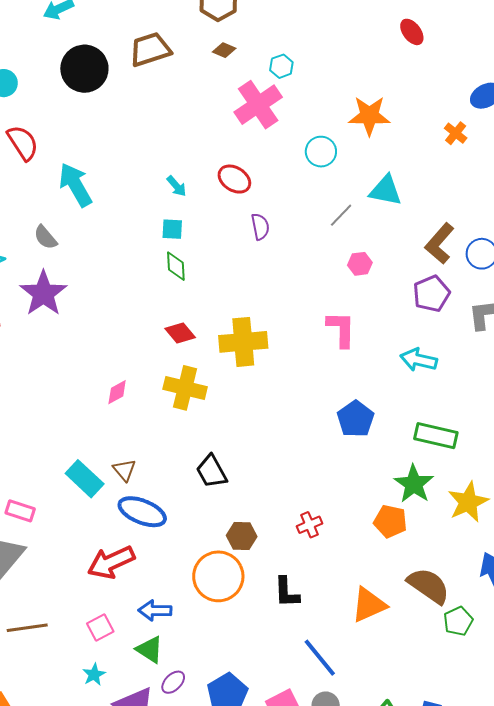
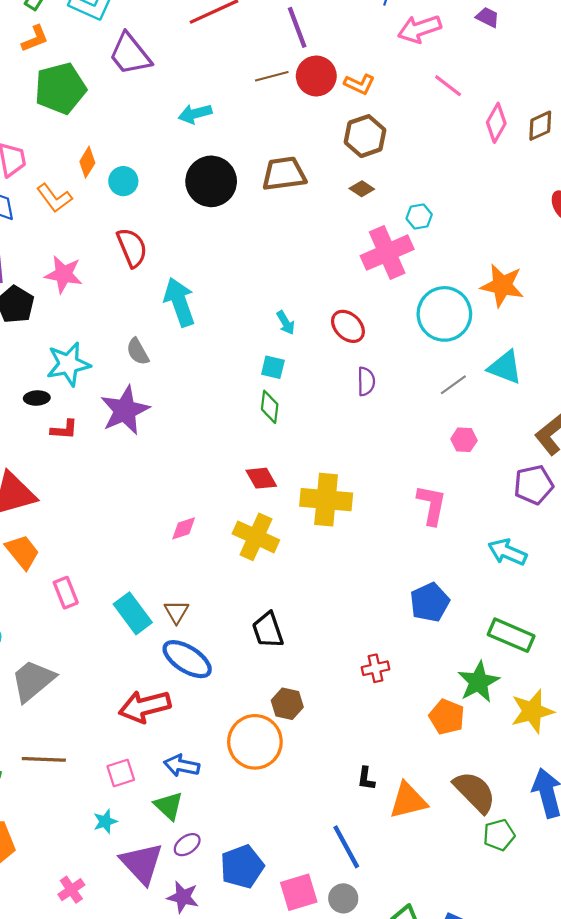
cyan circle: (321, 152) -> (444, 314), size x1.6
pink rectangle: (20, 511) -> (66, 593), moved, turned 40
red cross: (309, 525) -> (375, 668), moved
black L-shape: (287, 592) -> (366, 778), moved, size x0.7

